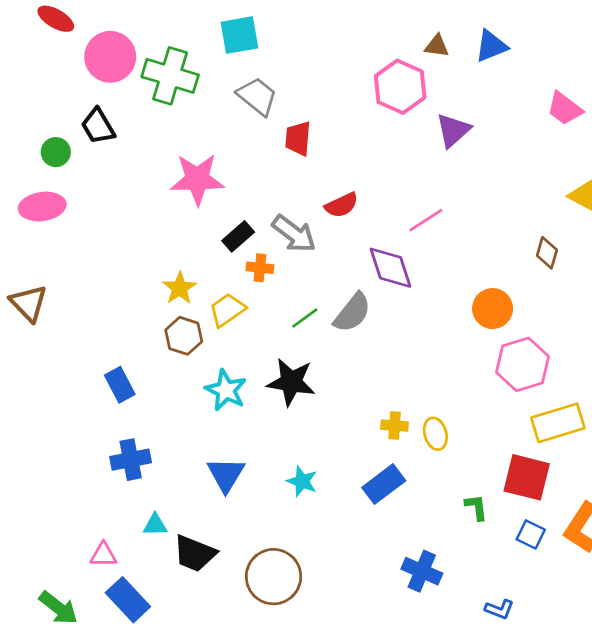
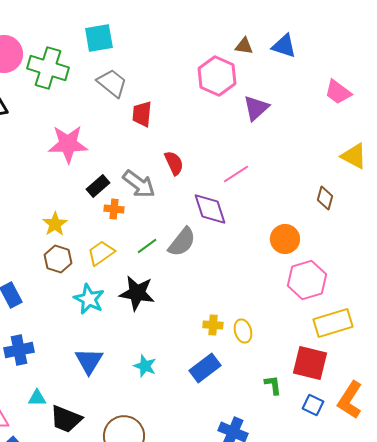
blue triangle: (491, 46) -> (284, 46), turned 40
red semicircle: (342, 205) -> (174, 163), turned -90
yellow trapezoid: (227, 310) -> (101, 253), moved

